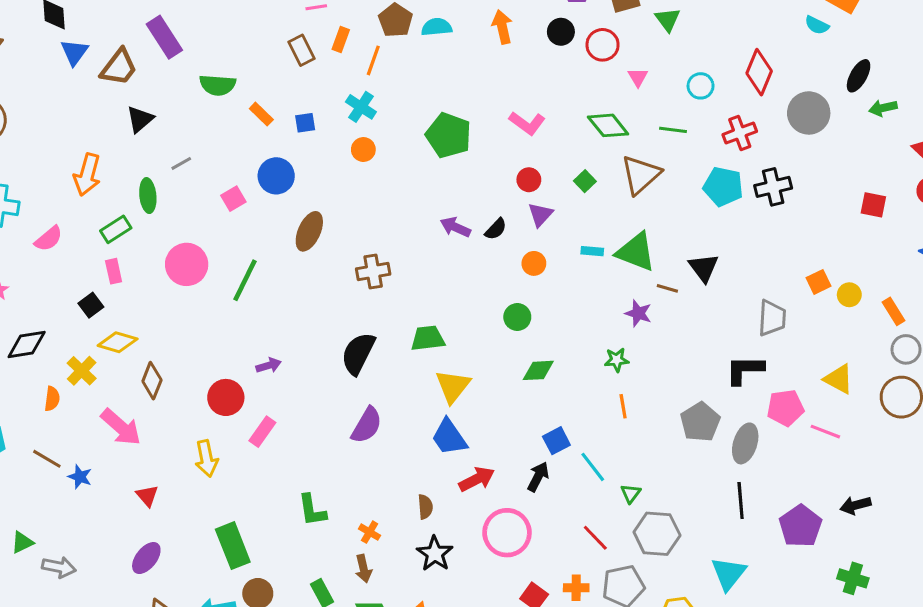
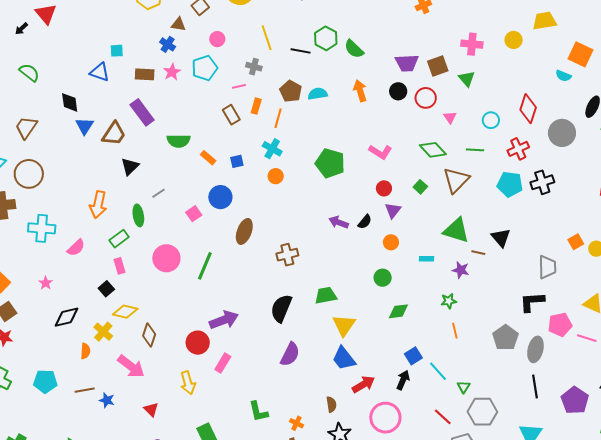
cyan rectangle: (592, 251) -> (427, 259), moved
purple arrow: (269, 365) -> (224, 320), size x1.8
brown line: (47, 459) -> (85, 390), turned -36

